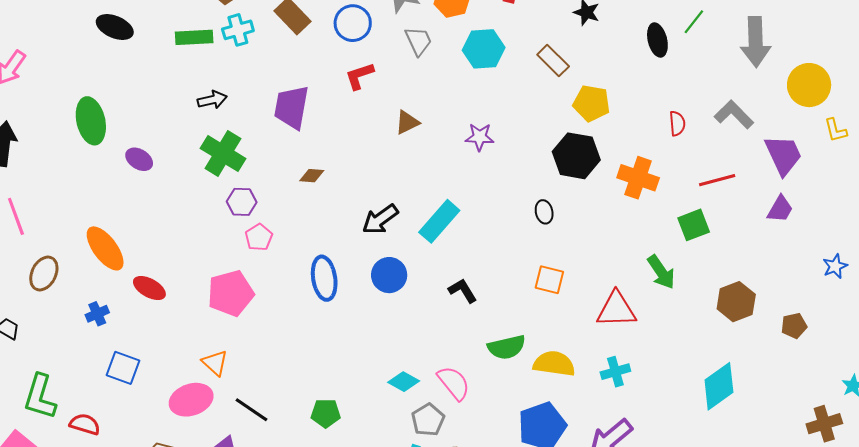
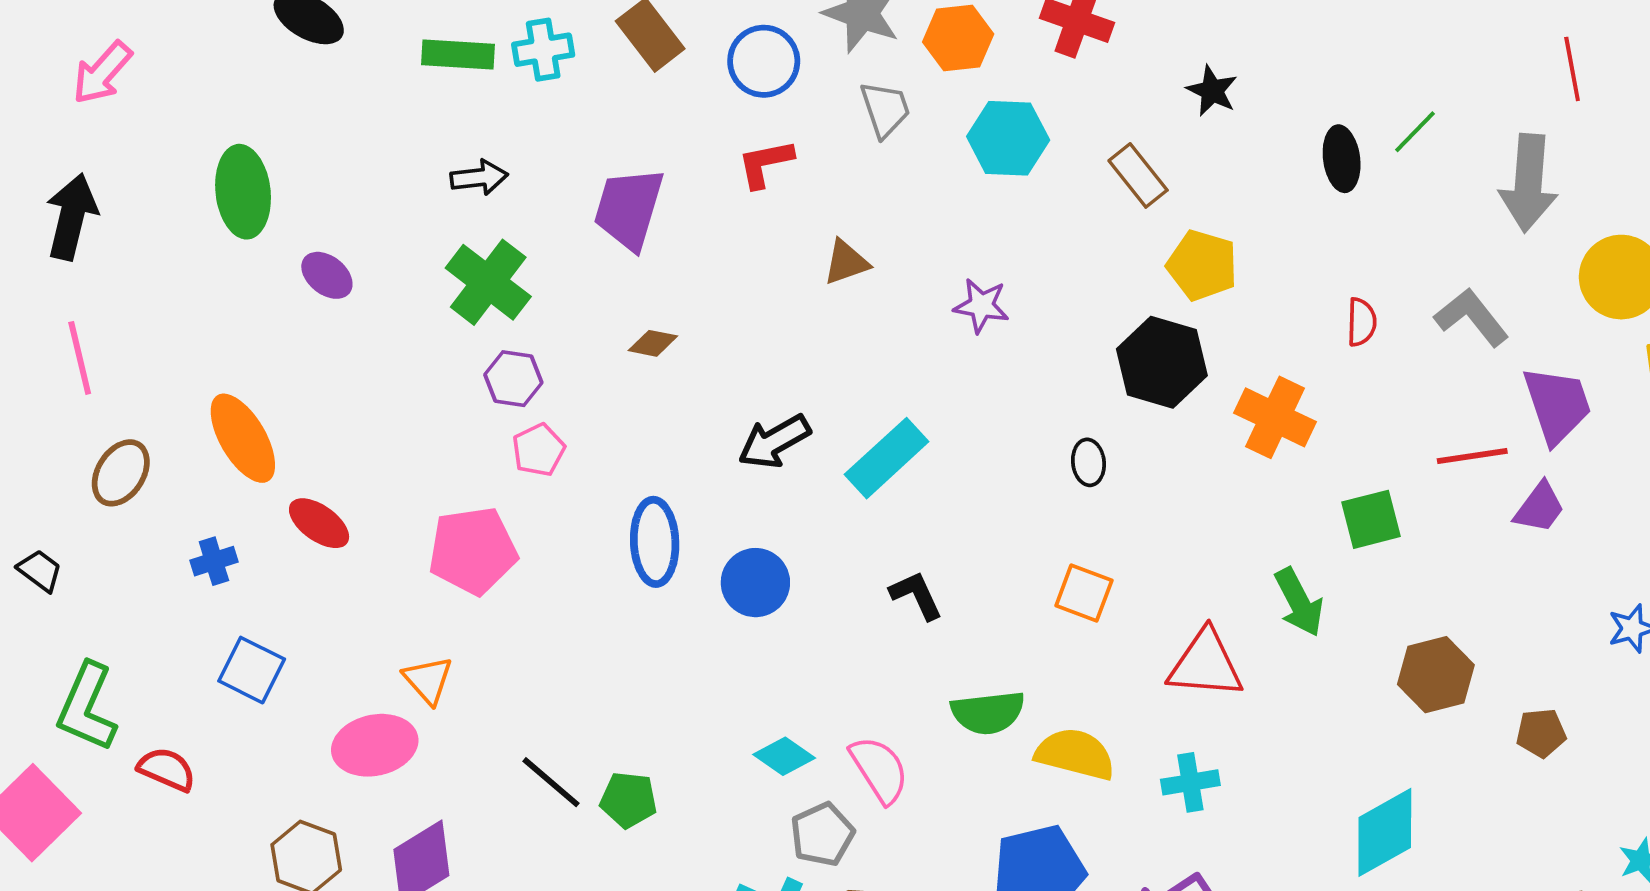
red line: (717, 180) -> (1472, 456), moved
blue circle: (389, 275) -> (755, 583), moved
black line: (251, 410) -> (551, 782), moved

